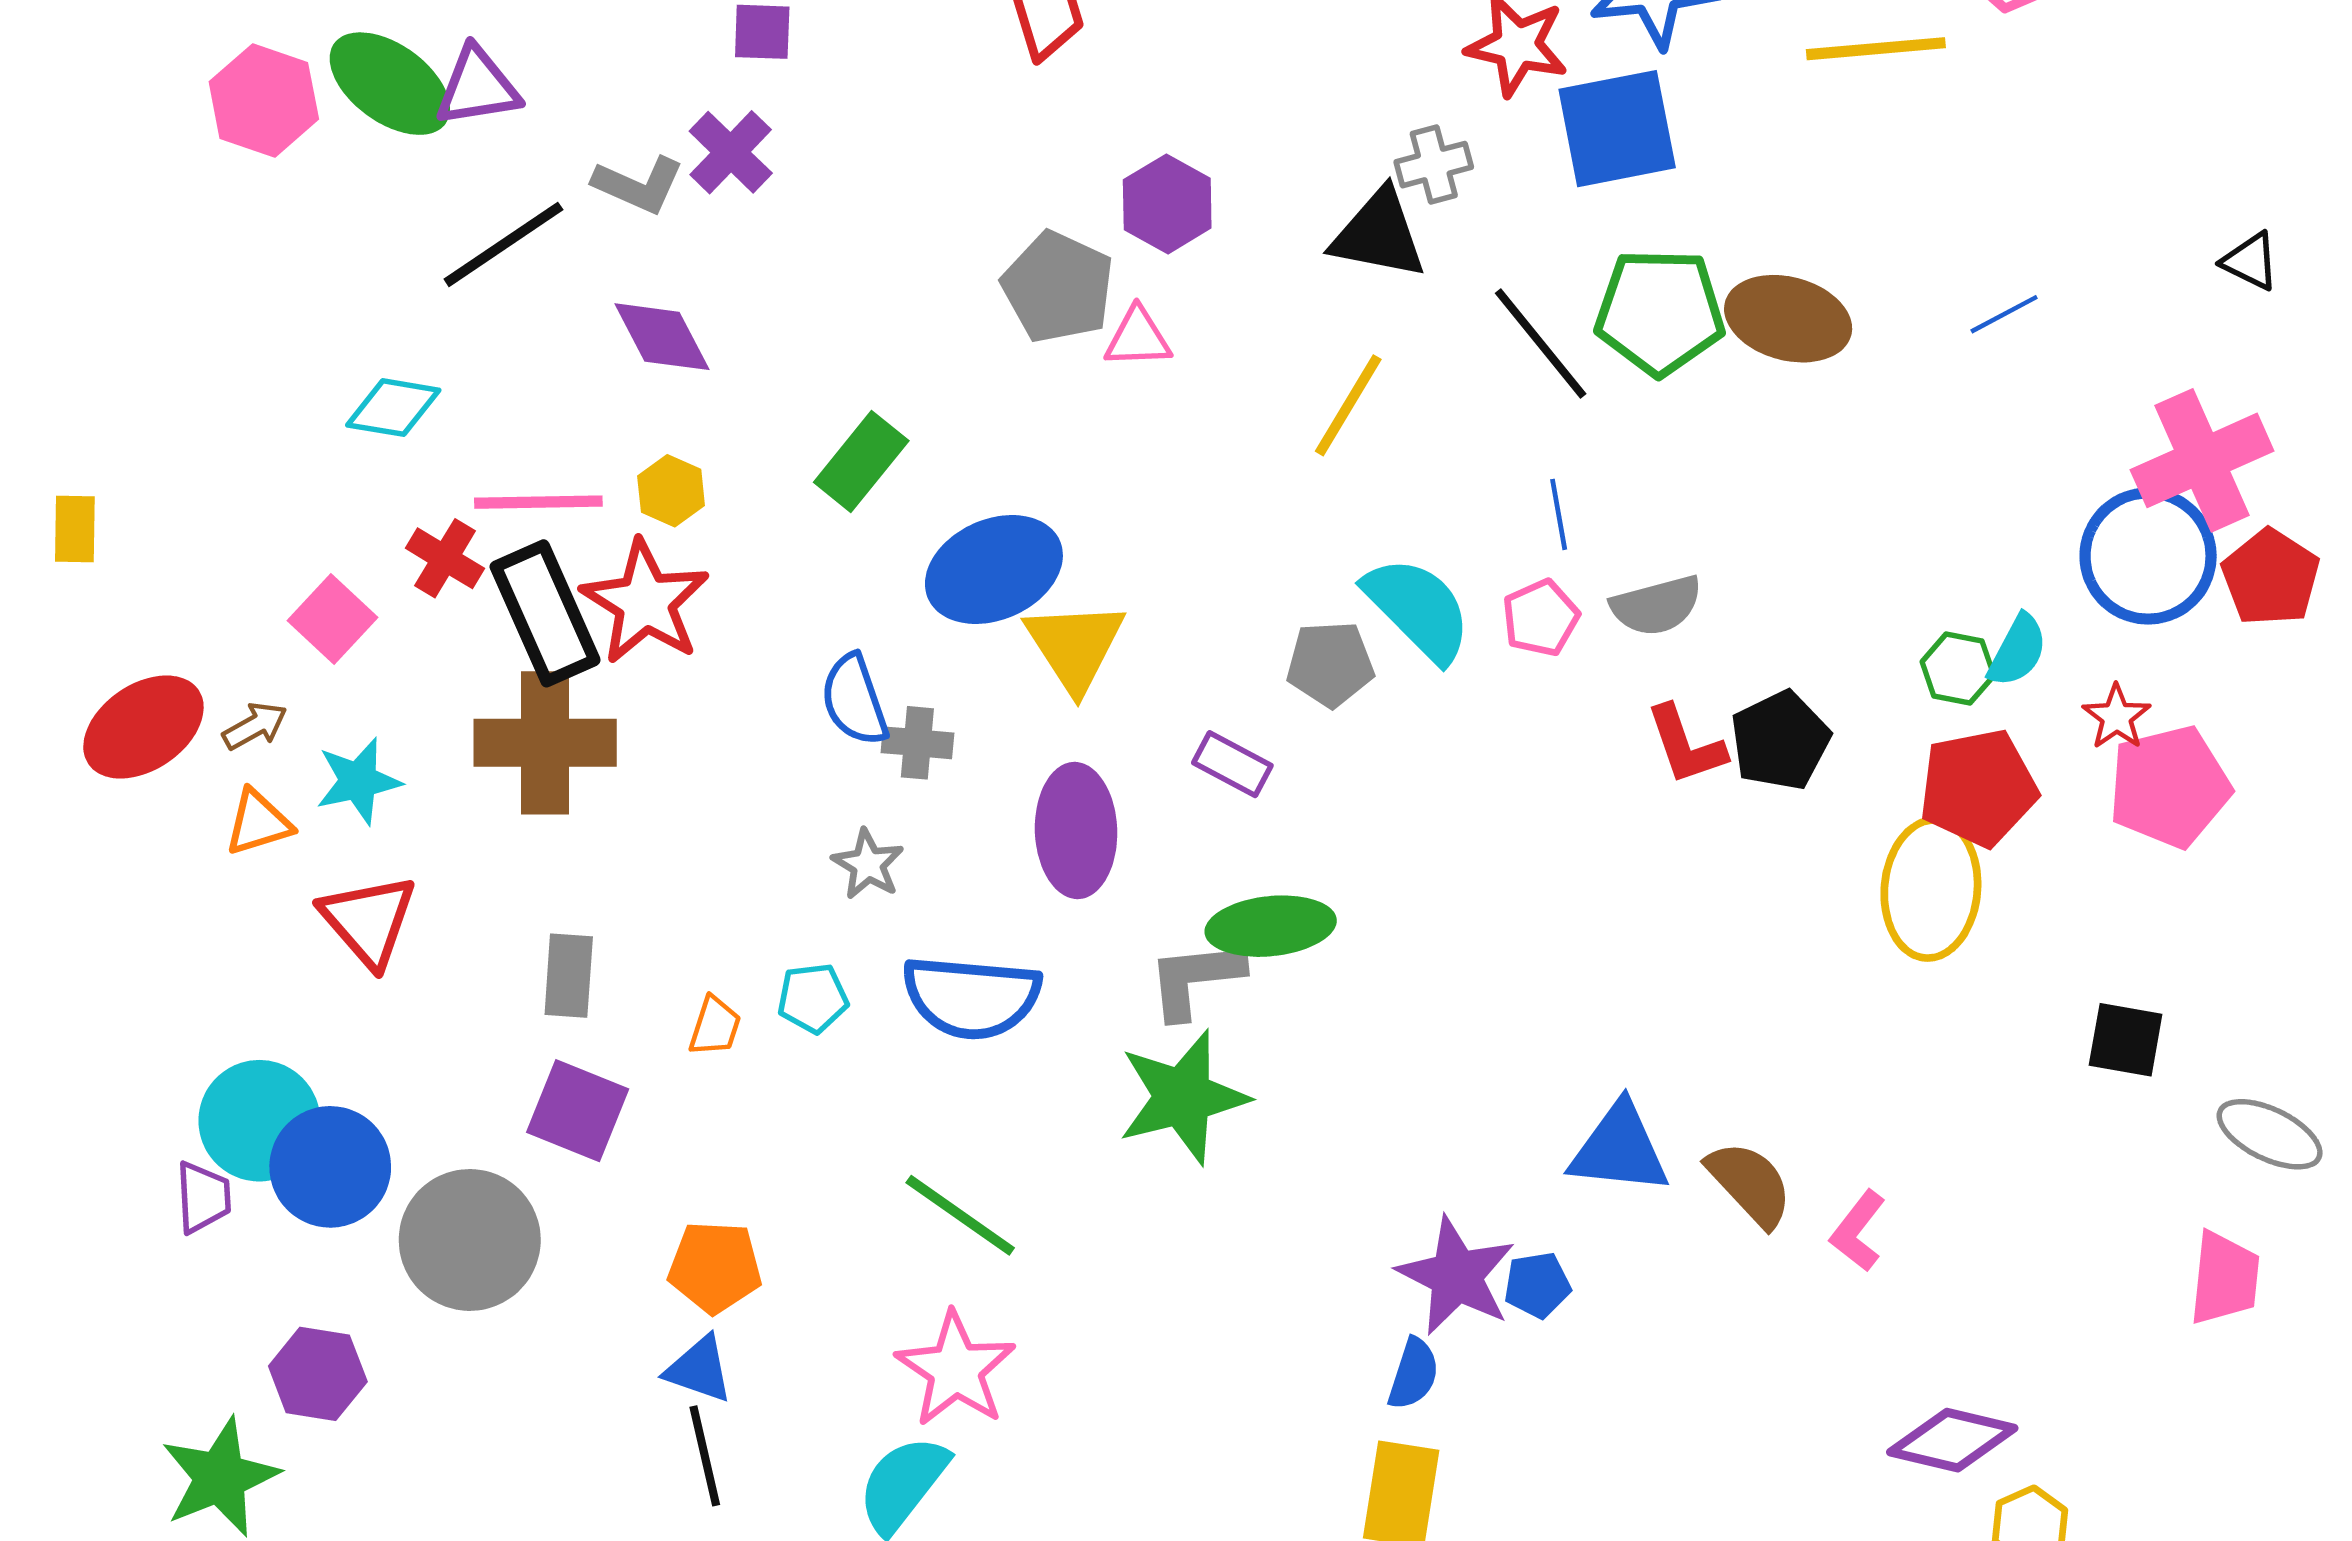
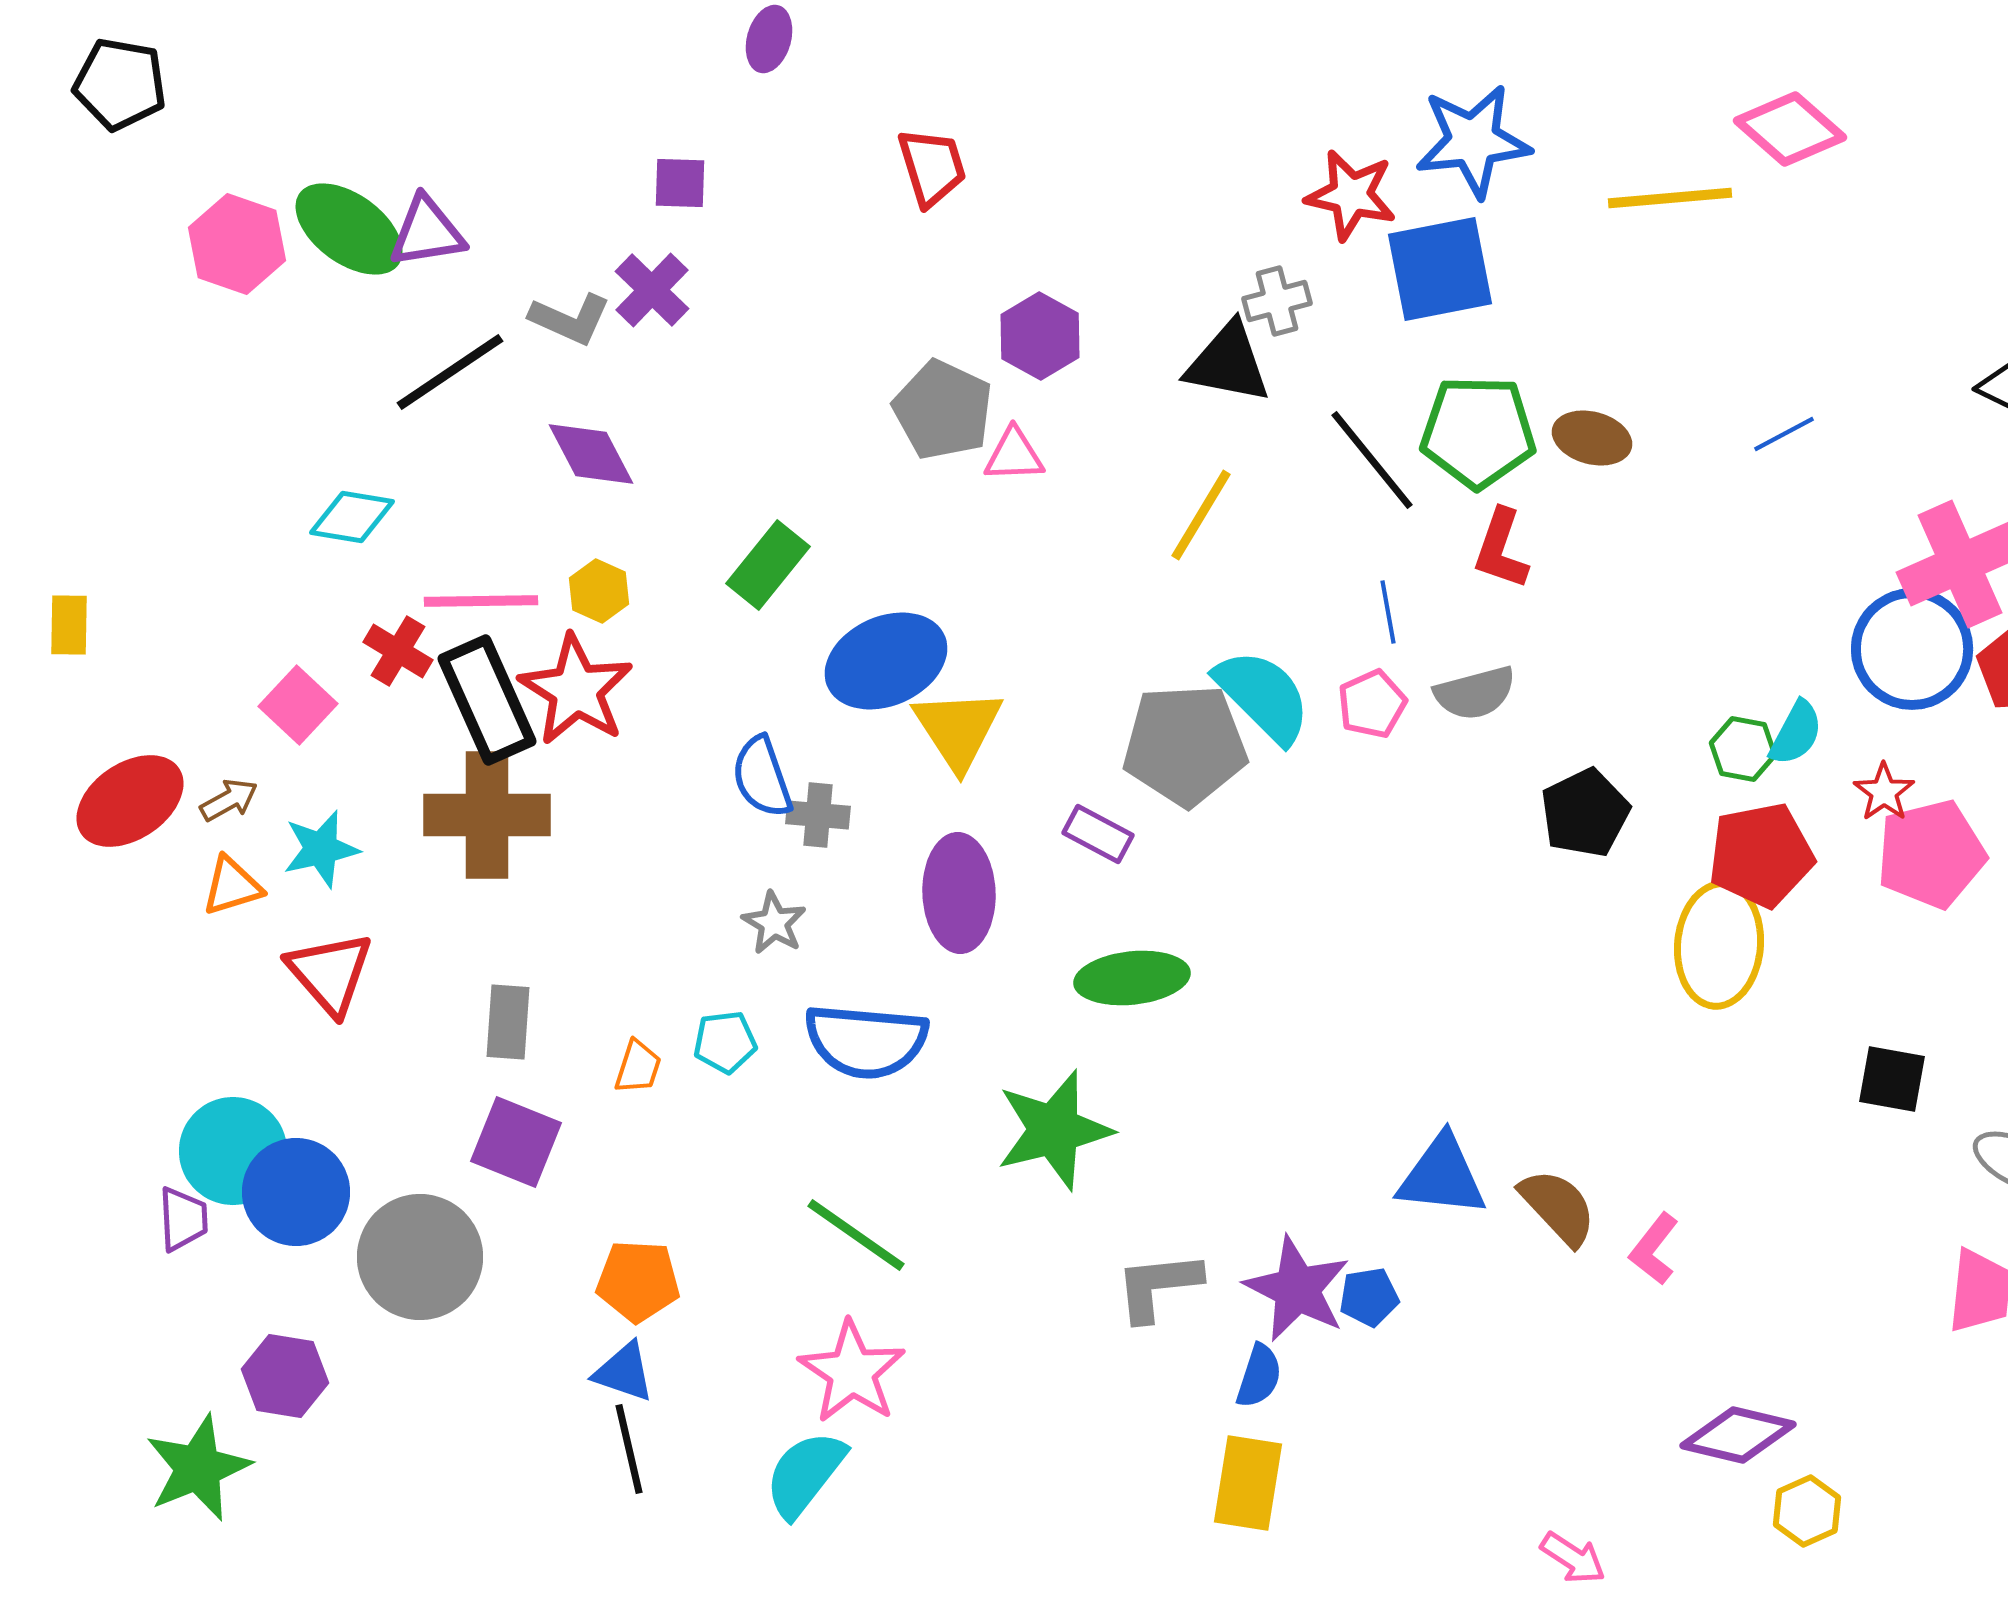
brown ellipse: (1788, 319) -> (1592, 438), size x0.7
gray pentagon: (1330, 664) -> (1185, 745), size x1.6
red L-shape: (1686, 745) -> (1501, 549), moved, turned 38
gray L-shape: (1195, 979) -> (1158, 1286), moved

